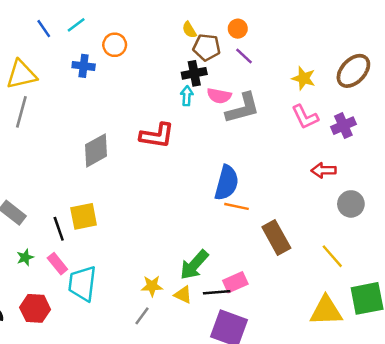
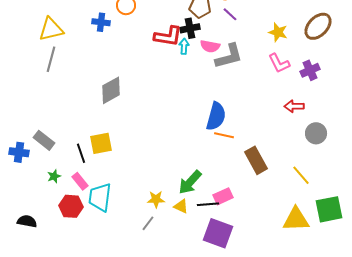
red L-shape: (157, 136) -> (168, 36), moved
red hexagon: (35, 308) -> (71, 206), moved

